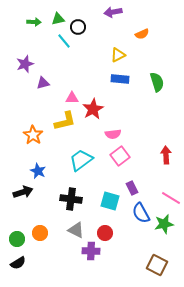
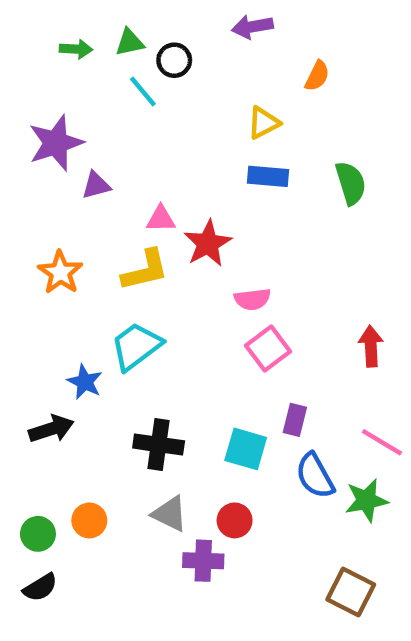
orange semicircle: (142, 34) -> (317, 76), turned -40
purple star: (25, 64) -> (56, 143), size x1.4
orange star: (33, 135) -> (60, 272), moved
cyan trapezoid: (81, 160) -> (136, 346), moved
purple rectangle: (132, 188) -> (295, 420), turned 40

